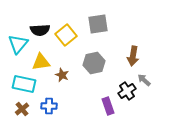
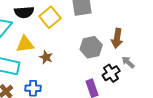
gray hexagon: (94, 63) -> (91, 47), moved

